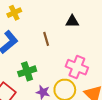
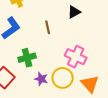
black triangle: (72, 21) -> (74, 12), turned -32

